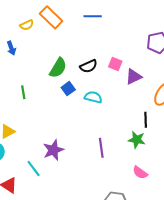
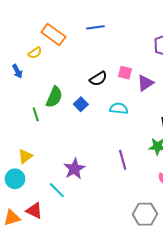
yellow semicircle: (27, 25) -> (35, 53), moved
green semicircle: (58, 68) -> (54, 97), moved
cyan semicircle: (93, 97) -> (119, 108), moved

